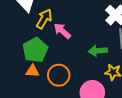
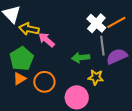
yellow arrow: (44, 19) -> (29, 29), turned -108
orange triangle: (32, 71) -> (20, 79), turned -32

